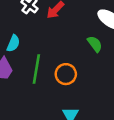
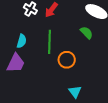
green line: (36, 69) -> (50, 42), moved

